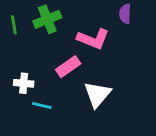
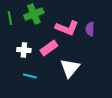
purple semicircle: (125, 14) -> (90, 29), moved
white cross: (24, 83) -> (24, 50), moved

